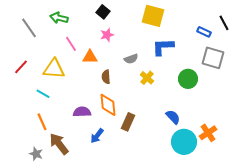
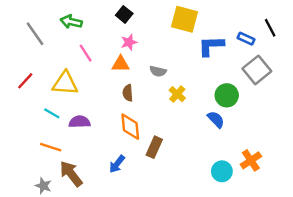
blue L-shape: (163, 47) -> (211, 46), moved
orange triangle: (90, 57) -> (121, 64), moved
gray square: (213, 58) -> (257, 70), turned 35
gray semicircle: (131, 59) -> (158, 71), turned 32
purple semicircle: (82, 112) -> (80, 122), moved
blue semicircle: (173, 117) -> (216, 119), moved
orange line: (42, 122) -> (51, 147), turned -48
cyan circle: (184, 142) -> (222, 171), size x0.7

